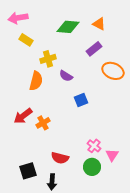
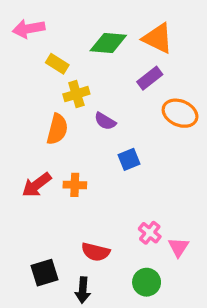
orange triangle: (99, 24) -> (158, 38), size x1.5
yellow rectangle: (26, 40) -> (57, 64), moved
orange cross: (43, 123) -> (75, 185), moved, turned 32
green circle: (92, 167) -> (147, 282), moved

